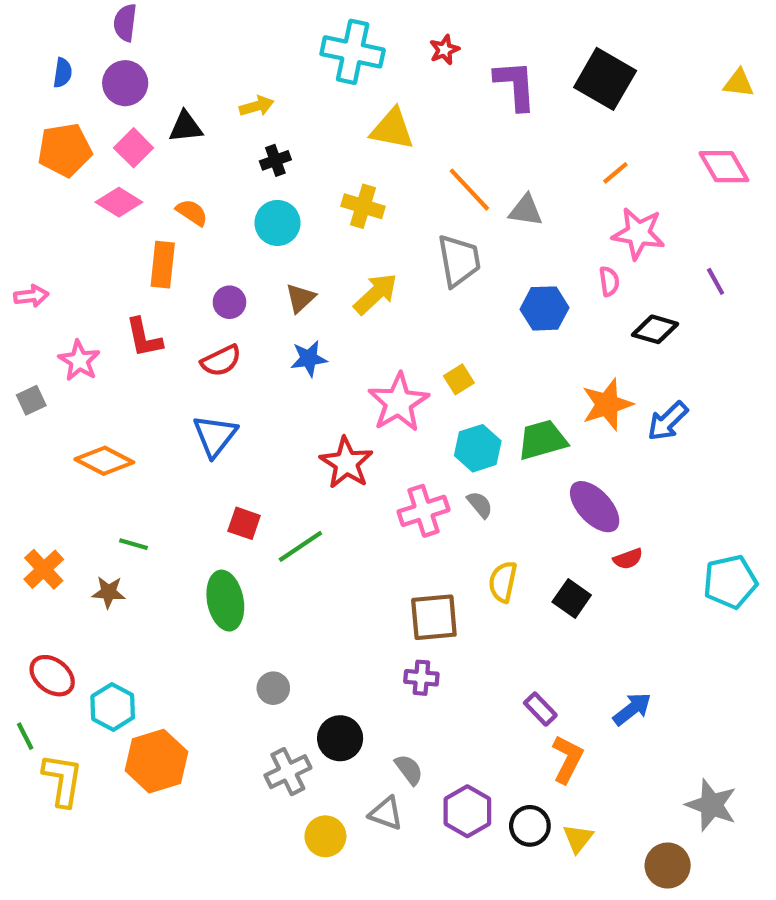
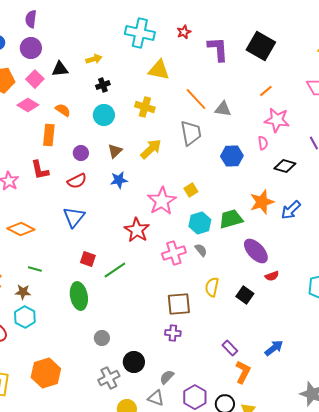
cyan hexagon: (113, 707) -> (25, 317), moved
gray semicircle: (409, 770) -> (167, 377), turned -98

